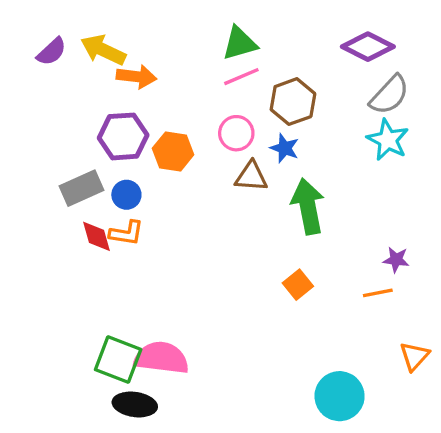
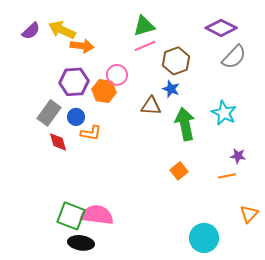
pink circle: (236, 133) -> (117, 75), moved
cyan star: (388, 140) -> (224, 113), moved
gray rectangle: (82, 188) -> (49, 113), turned -30
orange L-shape: (126, 233) -> (91, 133), moved

